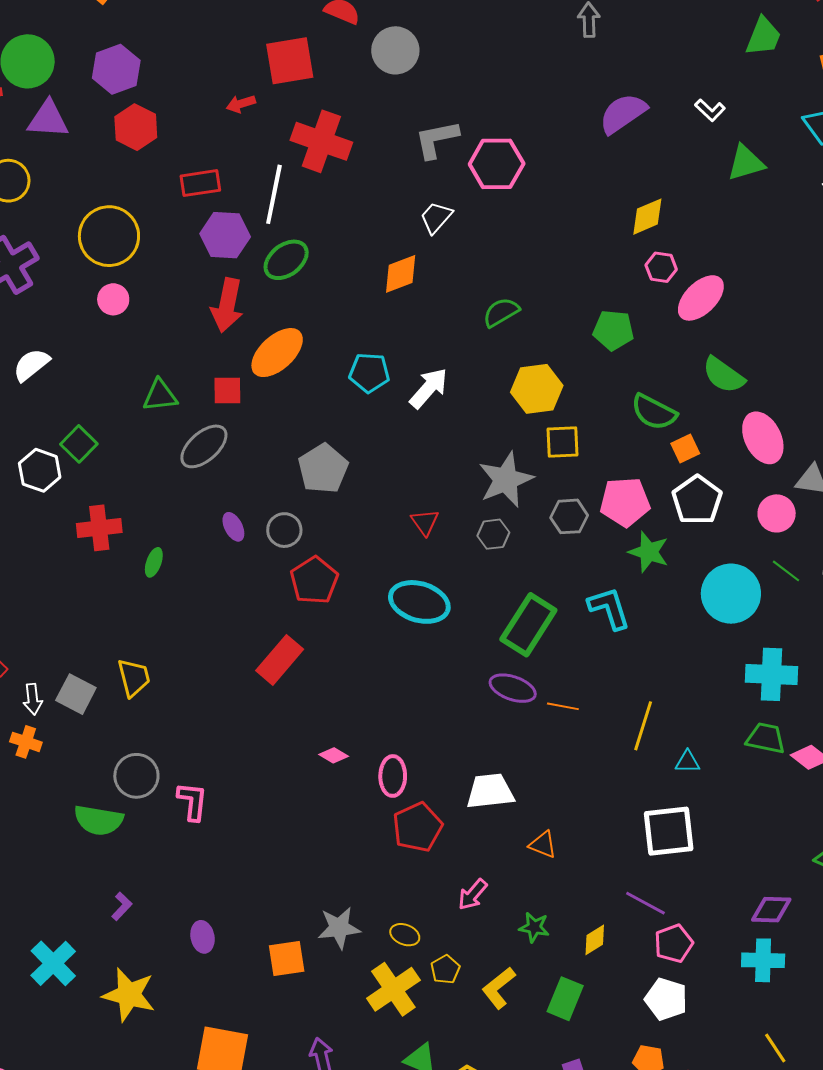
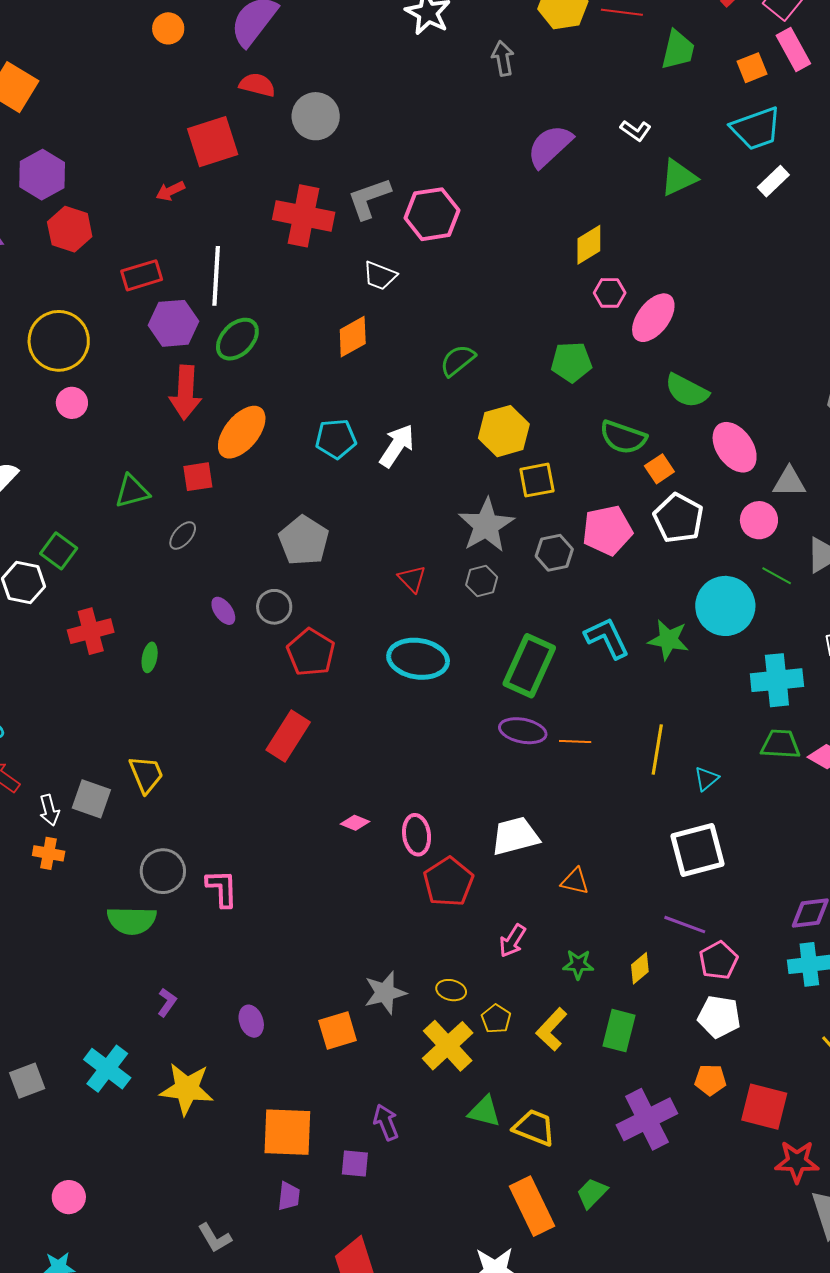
red cross: (321, 141) -> (304, 216), moved
white trapezoid: (436, 217) -> (380, 276), turned -102
gray ellipse: (204, 446) -> (183, 536), size x0.6
green star: (649, 552) -> (668, 640), moved
cyan triangle: (688, 762) -> (706, 779), turned -32

